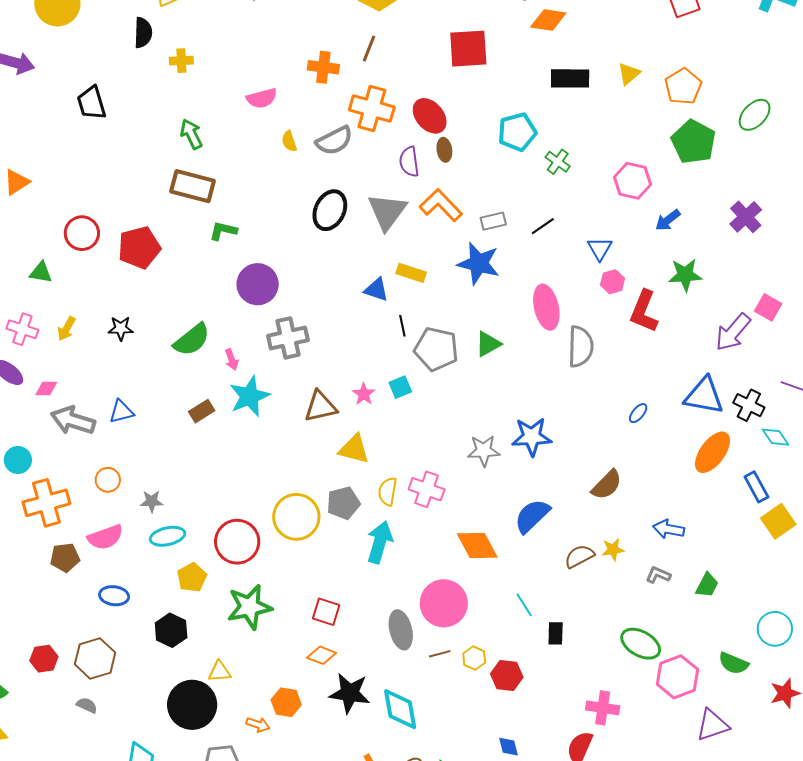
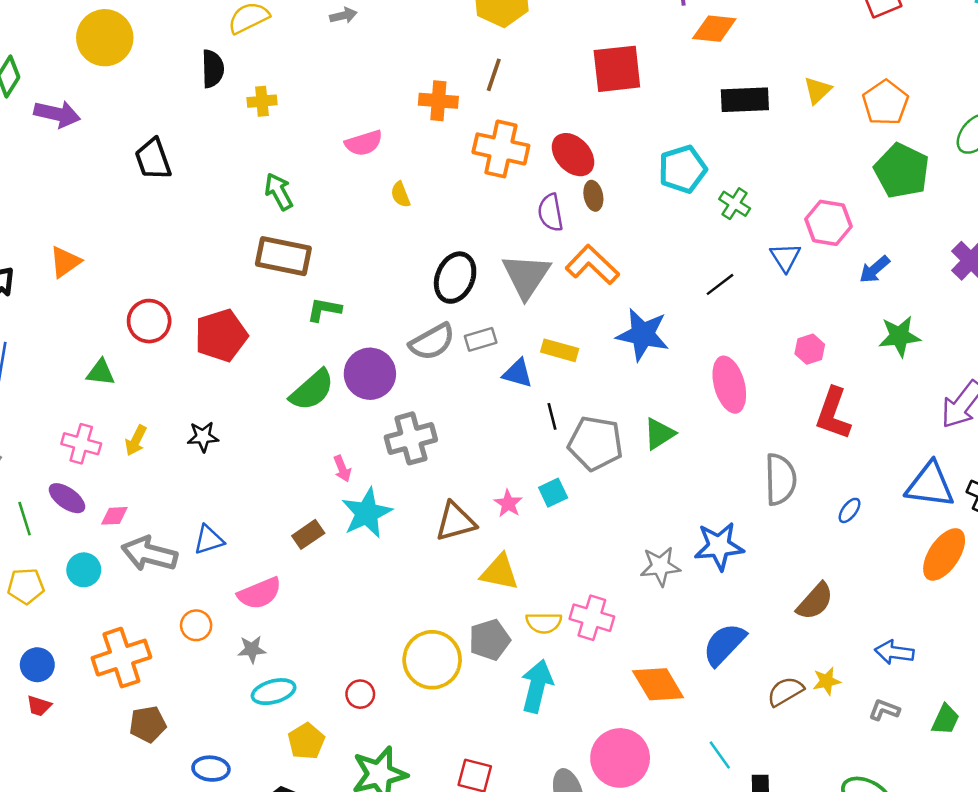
gray semicircle: (334, 141) -> (432, 342), moved
gray rectangle: (493, 221) -> (481, 339), moved
blue triangle: (600, 249) -> (785, 257), moved
red L-shape: (644, 311) -> (833, 414), moved
green semicircle: (192, 340) -> (312, 390), moved
gray semicircle: (581, 347) -> (780, 479), moved
cyan circle: (18, 460) -> (84, 570), moved
yellow semicircle: (388, 491) -> (544, 623), turned -96
pink semicircle: (105, 537) -> (260, 593), moved
red circle: (237, 542) -> (360, 694), size x0.5

